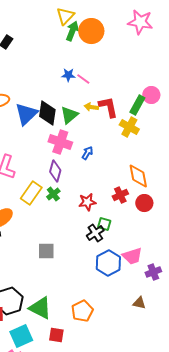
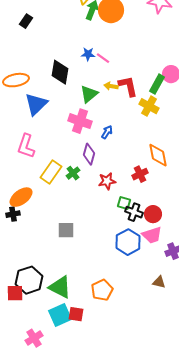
black diamond: (47, 113) -> (60, 72), moved
blue triangle: (26, 114) -> (36, 104), moved
purple diamond: (55, 171) -> (89, 154), moved
red circle: (144, 203) -> (153, 214), moved
black cross: (95, 233) -> (134, 212), moved, turned -36
cyan square: (21, 336) -> (60, 315), moved

